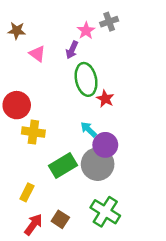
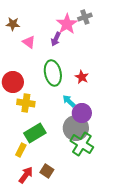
pink star: (86, 31) -> (67, 24), size x1.5
green ellipse: (86, 79) -> (53, 73), moved
green rectangle: (63, 165) -> (35, 133), moved
green cross: (105, 212) -> (82, 144), moved

